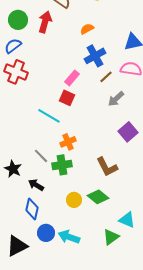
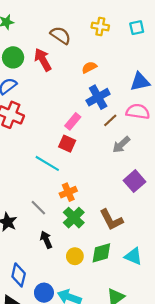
red arrow: (45, 22) -> (43, 60), turned -45
green cross: (62, 165) -> (74, 218), moved, turned -36
black arrow: (36, 185) -> (46, 240), moved, turned 35
green diamond: (98, 197) -> (101, 253), turned -55
blue diamond: (32, 209) -> (19, 275), moved
cyan triangle: (127, 220) -> (133, 256), moved

